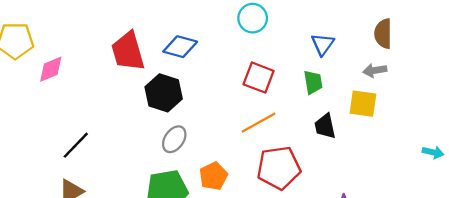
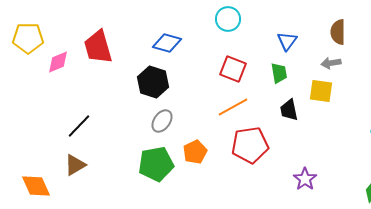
red trapezoid: (128, 51) -> (98, 47), moved

